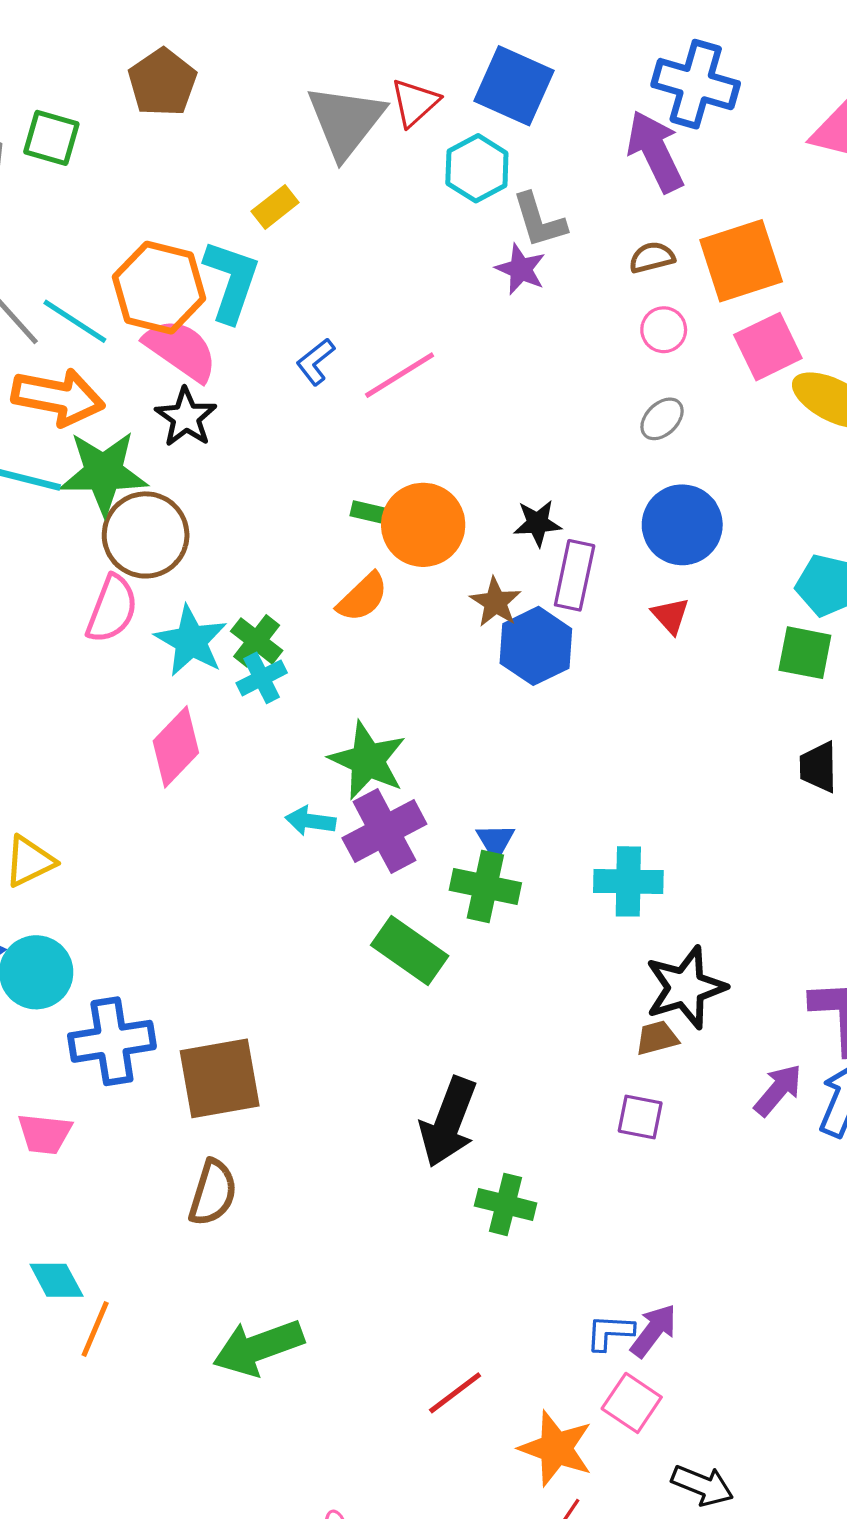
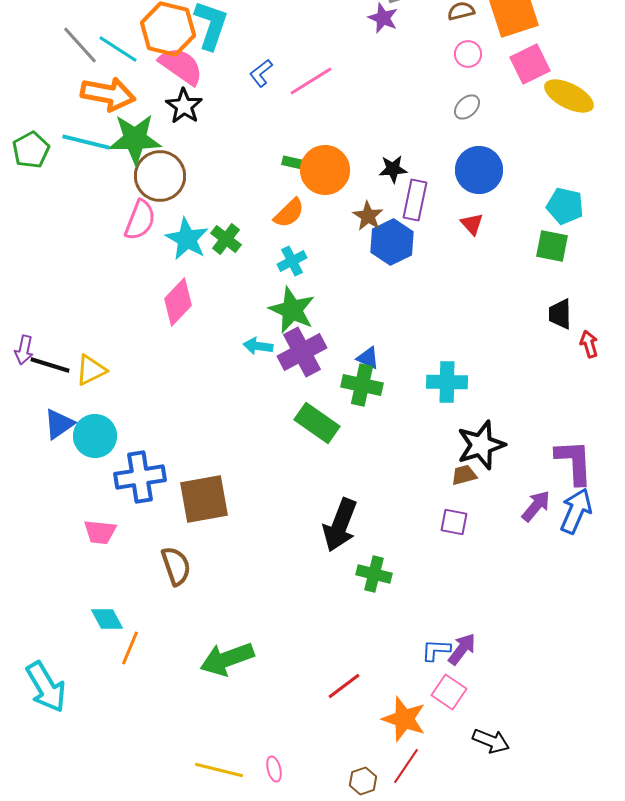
cyan cross: (262, 678) -> (292, 261), moved
blue triangle: (495, 841) -> (368, 358), turned -35
brown semicircle: (213, 1193) -> (176, 566), moved, turned -36

